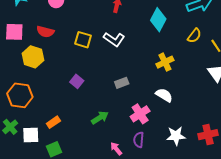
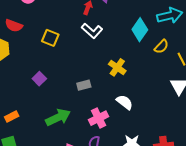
cyan diamond: (158, 20) -> (140, 30), moved
white L-shape: (114, 39) -> (92, 31), moved
yellow cross: (165, 62) -> (117, 67), moved, turned -36
green arrow: (100, 118) -> (58, 117), size x1.4

